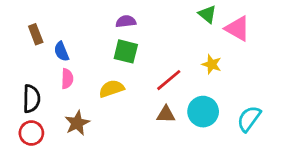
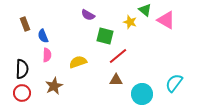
purple semicircle: (126, 21) -> (88, 15), turned -144
green square: (126, 51) -> (105, 36), moved
yellow star: (212, 64) -> (130, 22), moved
cyan circle: (203, 112) -> (142, 94), moved

